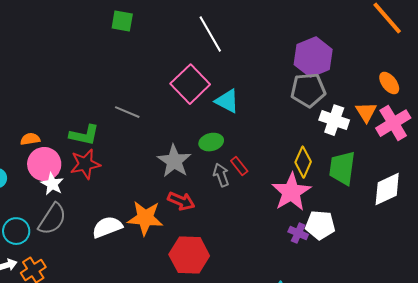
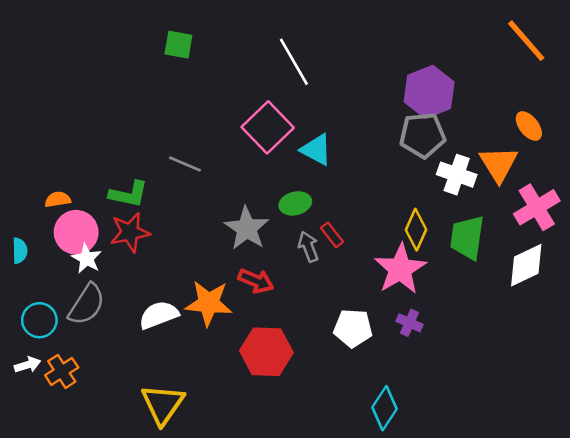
orange triangle: (366, 112) -> (499, 164), size x1.4
pink cross: (393, 123) -> (537, 207), moved
white pentagon: (320, 225) -> (353, 328), moved

